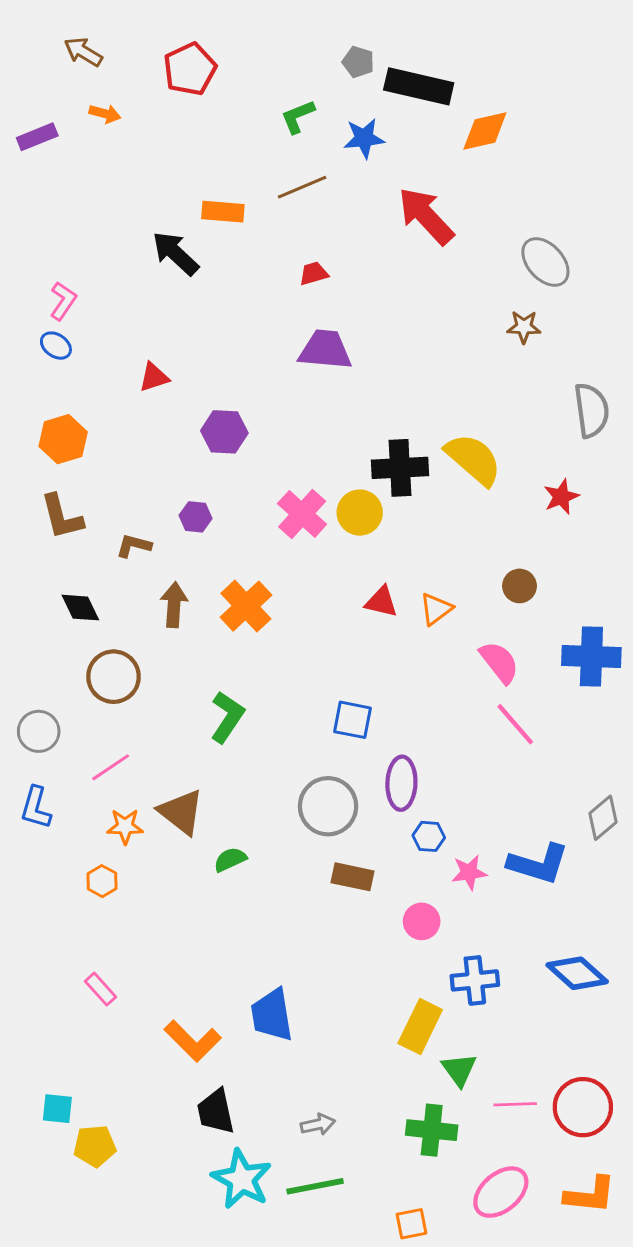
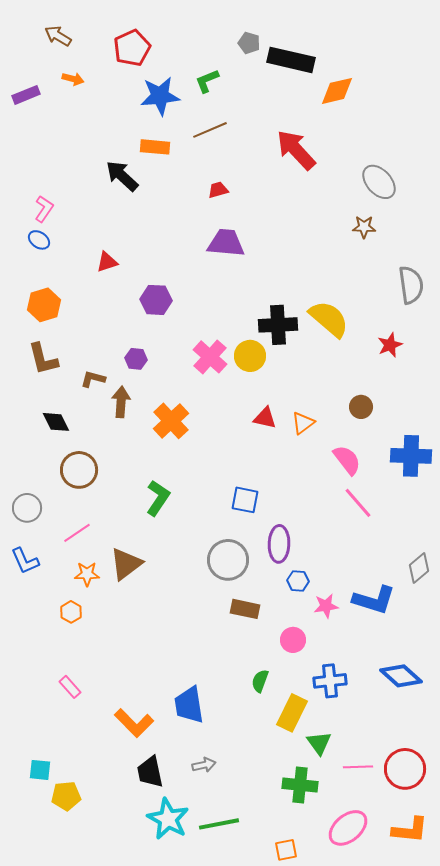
blue star: (364, 138) -> (160, 96), moved, size x1.4
brown arrow: (174, 605) -> (121, 402), moved
blue L-shape: (36, 808) -> (25, 561), turned -40
brown triangle: (181, 812) -> (126, 564), turned 45
green semicircle: (230, 859) -> (260, 681), moved, turned -45
gray arrow: (318, 1124) -> (204, 765), moved

